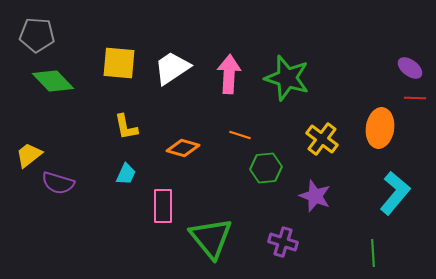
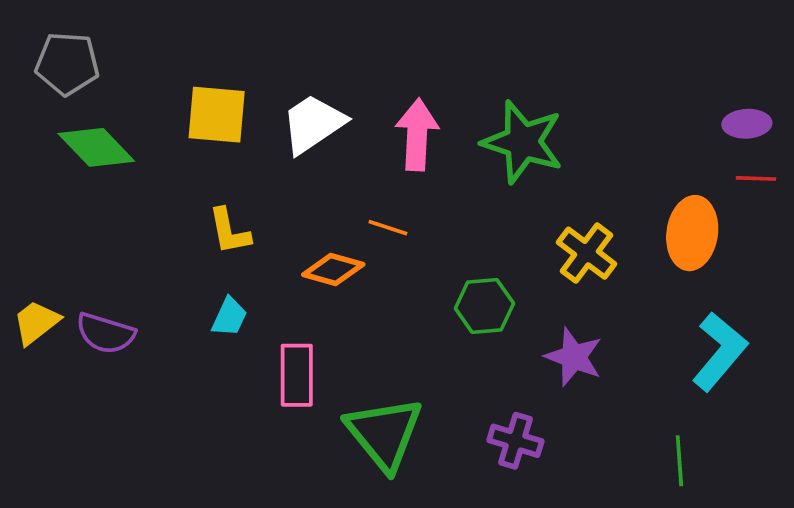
purple ellipse: (410, 68) -> (747, 124), turned -40
orange line: (240, 135) -> (388, 228), moved
yellow trapezoid: (29, 155) -> (36, 322), moved

